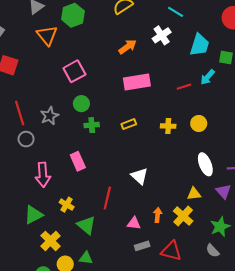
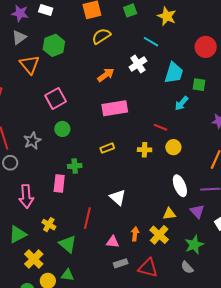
red line: (184, 87) -> (161, 127), moved, turned 40
green cross: (92, 125) -> (75, 166), moved
pink rectangle: (78, 161) -> (59, 183), turned 30

